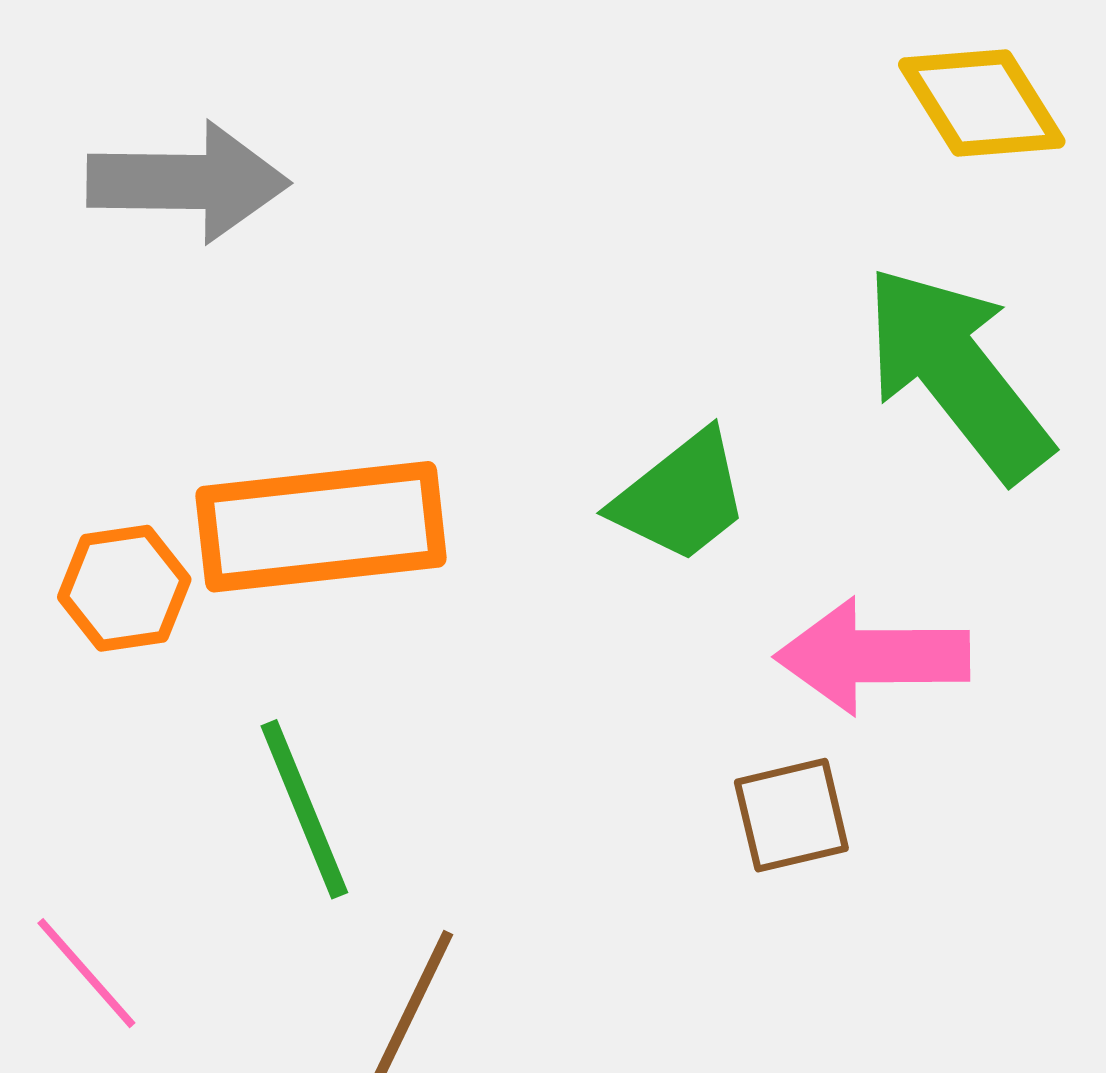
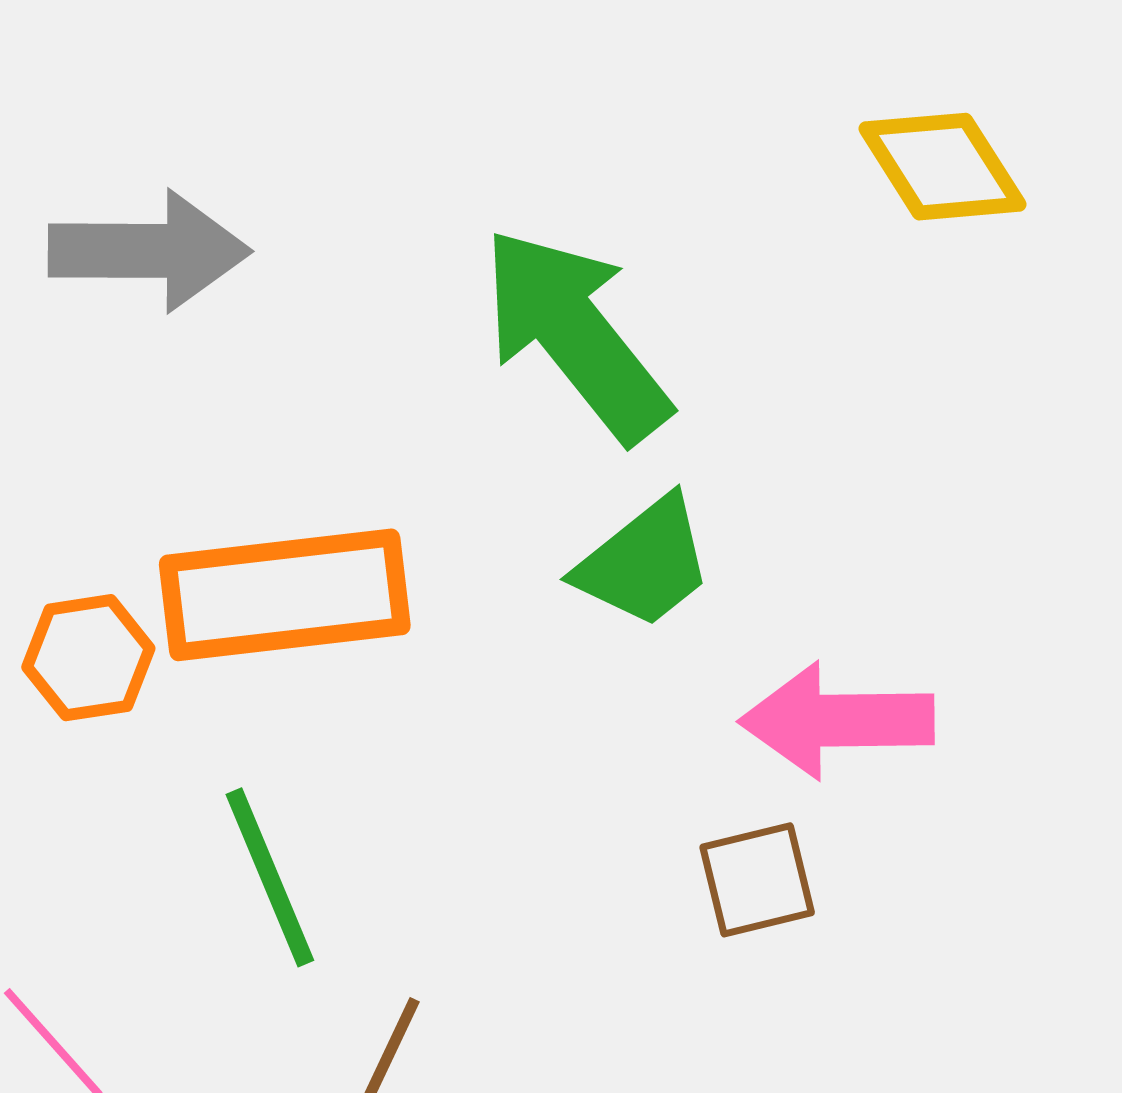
green arrow: (957, 373) -> (576, 335), moved

